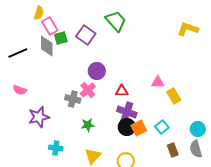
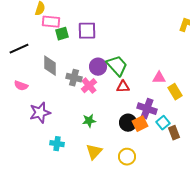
green trapezoid: (116, 21) -> (117, 66), moved
pink rectangle: (50, 26) -> (51, 22), turned -54
purple square: (86, 35) -> (87, 31), turned -36
gray diamond: (47, 46) -> (50, 66), moved
gray cross: (73, 99) -> (74, 78), moved
purple cross: (127, 112) -> (147, 109), moved
brown rectangle: (173, 150) -> (174, 133), moved

